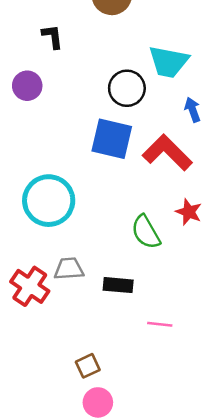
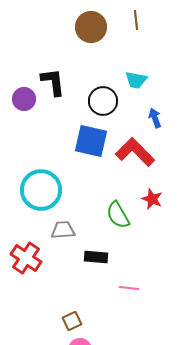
black L-shape: (52, 37) -> (53, 82), moved, size x1.4
cyan trapezoid: (169, 62) -> (136, 80), size x0.7
gray trapezoid: (69, 269) -> (63, 230), moved

